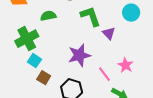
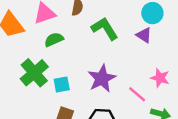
purple triangle: (109, 33) -> (144, 35), moved
cyan square: (34, 61) -> (62, 84), moved, turned -32

